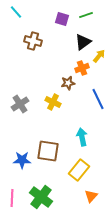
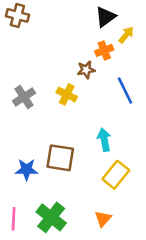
brown cross: (33, 41) -> (17, 15), moved
yellow rectangle: (79, 170) -> (116, 175), moved
orange triangle: (91, 196) -> (103, 219), moved

